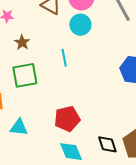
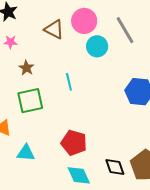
cyan circle: (80, 25) -> (97, 46), moved
red pentagon: (67, 119) -> (74, 143), turned 30

